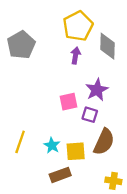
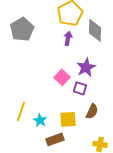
pink square: (68, 102) -> (62, 77), turned -35
brown semicircle: (104, 142) -> (92, 111), size x0.7
cyan star: (52, 145) -> (40, 120), moved

